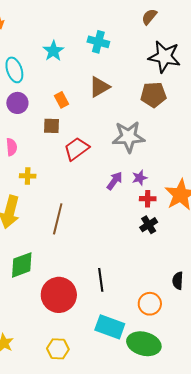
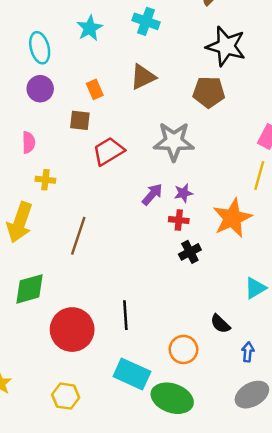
red cross: (148, 199) -> (179, 220), moved
black semicircle: (178, 281) -> (220, 324), turned -54

